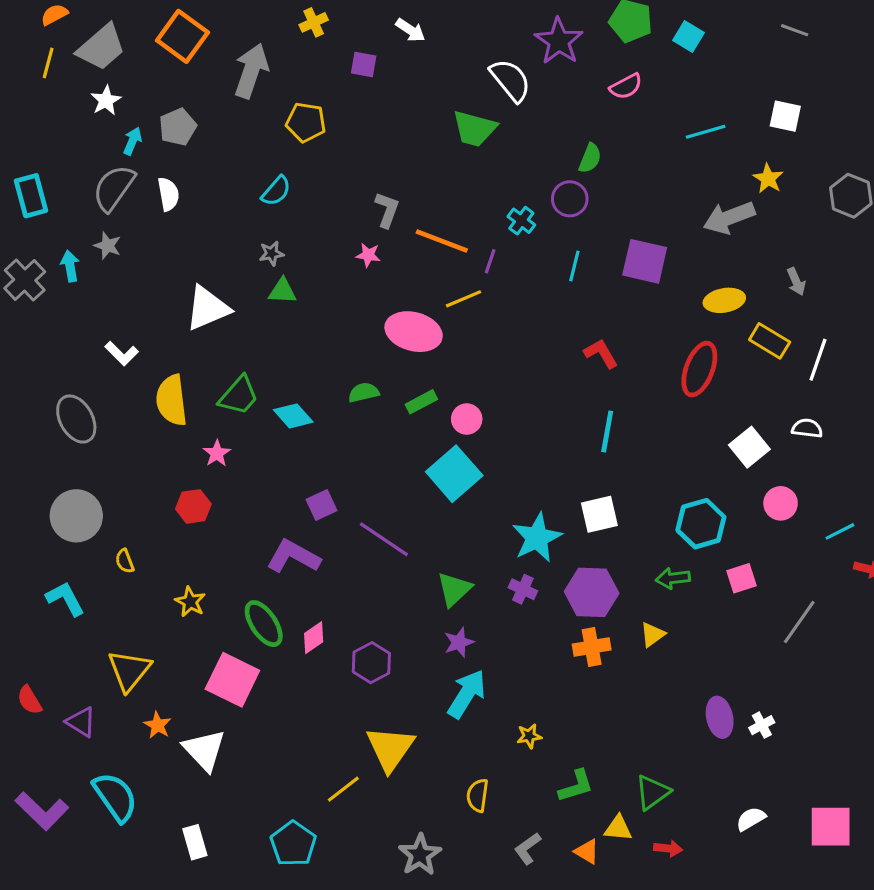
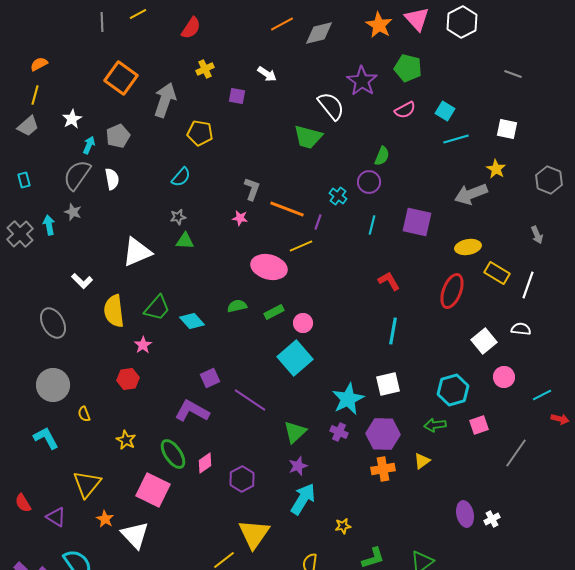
cyan square: (688, 36) -> (445, 111), moved
gray trapezoid: (101, 47) -> (28, 126), moved, size x0.7
cyan rectangle: (31, 196) -> (24, 180), size x0.6
gray arrow: (796, 282) -> (537, 235), moved

